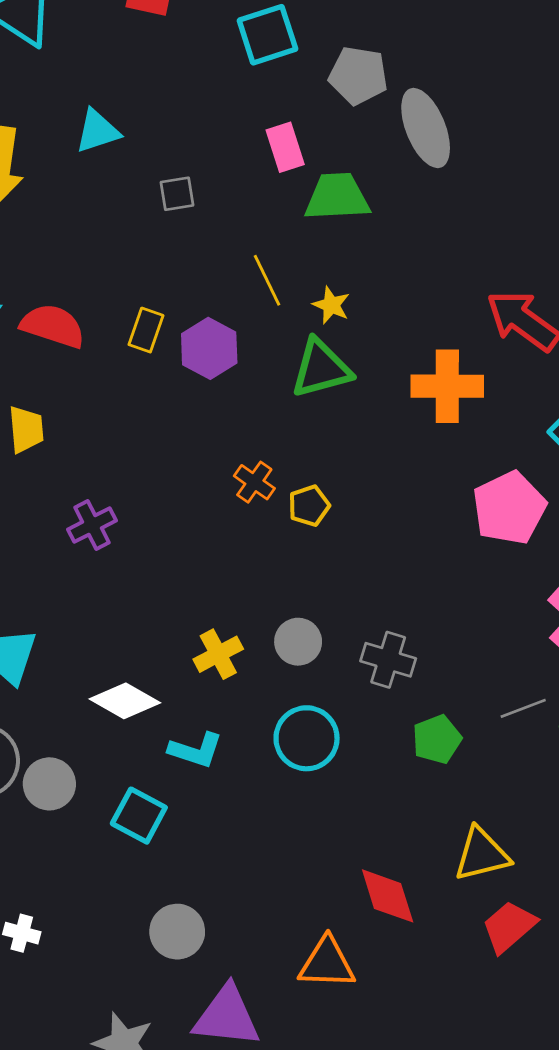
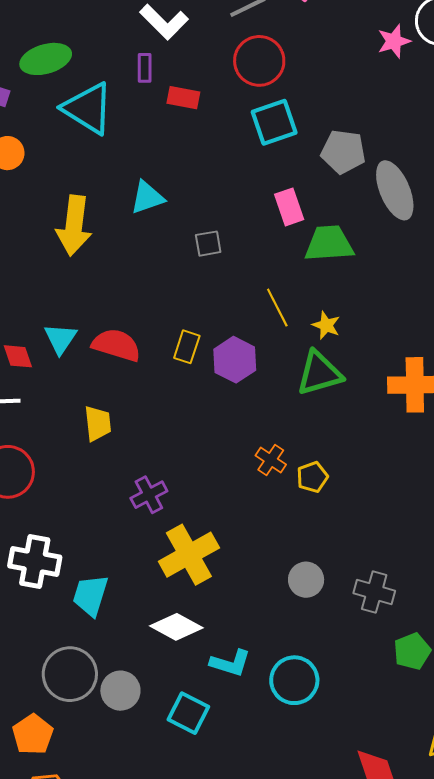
yellow cross: (218, 654) -> (189, 555), moved, size x1.6
cyan circle: (307, 738) -> (294, 680), moved

